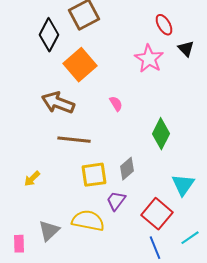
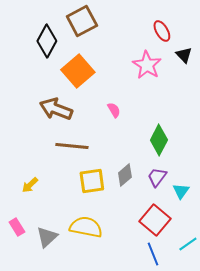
cyan triangle: (183, 185) -> (181, 191), size x0.7
purple trapezoid: (116, 201) -> (157, 177), moved
pink rectangle: (19, 244) -> (17, 227), moved, turned -30

